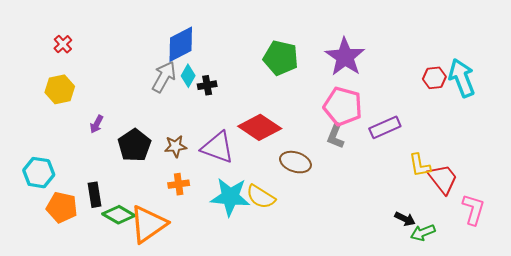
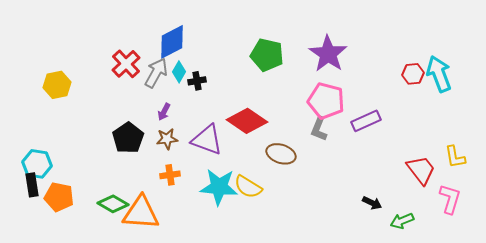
red cross: (63, 44) -> (126, 64), moved, size x1.6
purple arrow: (97, 124) -> (164, 112), moved
yellow L-shape: (420, 165) -> (455, 157), moved
black rectangle: (94, 195) -> (32, 185), moved
black arrow: (405, 219) -> (372, 203), moved
orange triangle: (148, 224) -> (141, 213), turned 39

